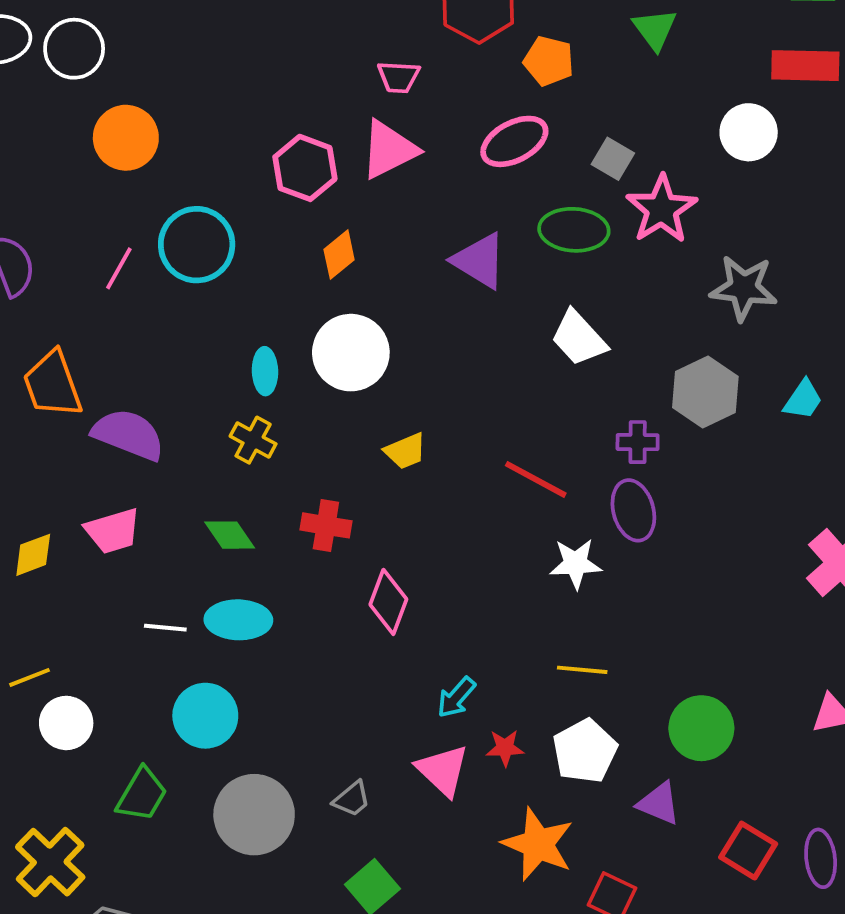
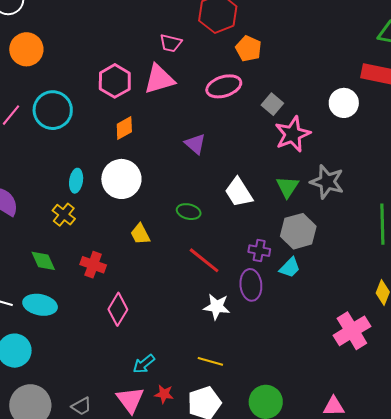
green triangle: (655, 29) -> (287, 187), moved
green ellipse: (574, 230) -> (189, 212), moved, size x0.7
purple triangle: (479, 261) -> (195, 144), size x0.7
cyan trapezoid: (803, 400) -> (290, 268), moved
yellow trapezoid: (405, 451) -> (140, 234), turned 75

